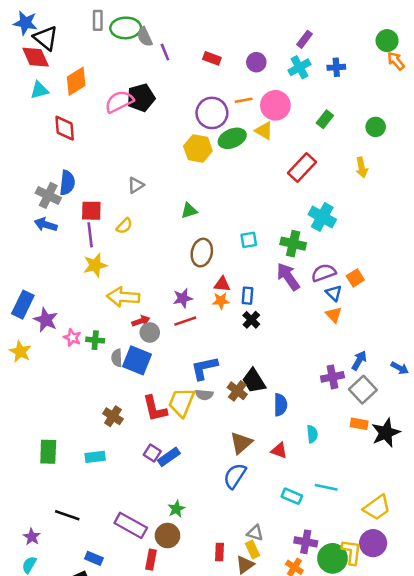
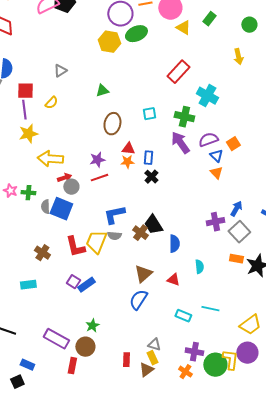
yellow triangle: (264, 131) -> (183, 28), moved
red rectangle: (302, 168) -> (178, 72), moved

